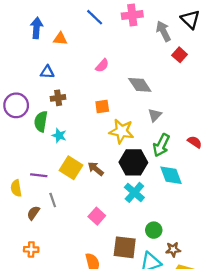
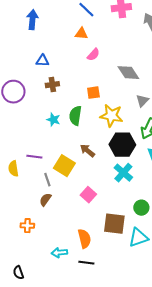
orange triangle: (60, 39) -> (81, 34), moved
green semicircle: (41, 122) -> (75, 116), moved
yellow square: (71, 168) -> (64, 166), moved
brown semicircle: (33, 213) -> (45, 200), moved

